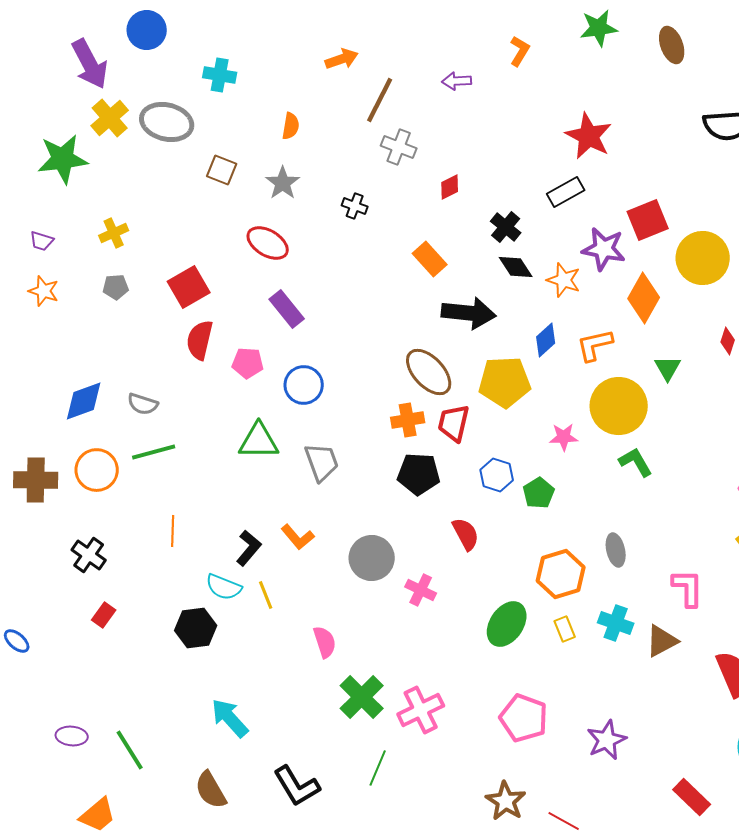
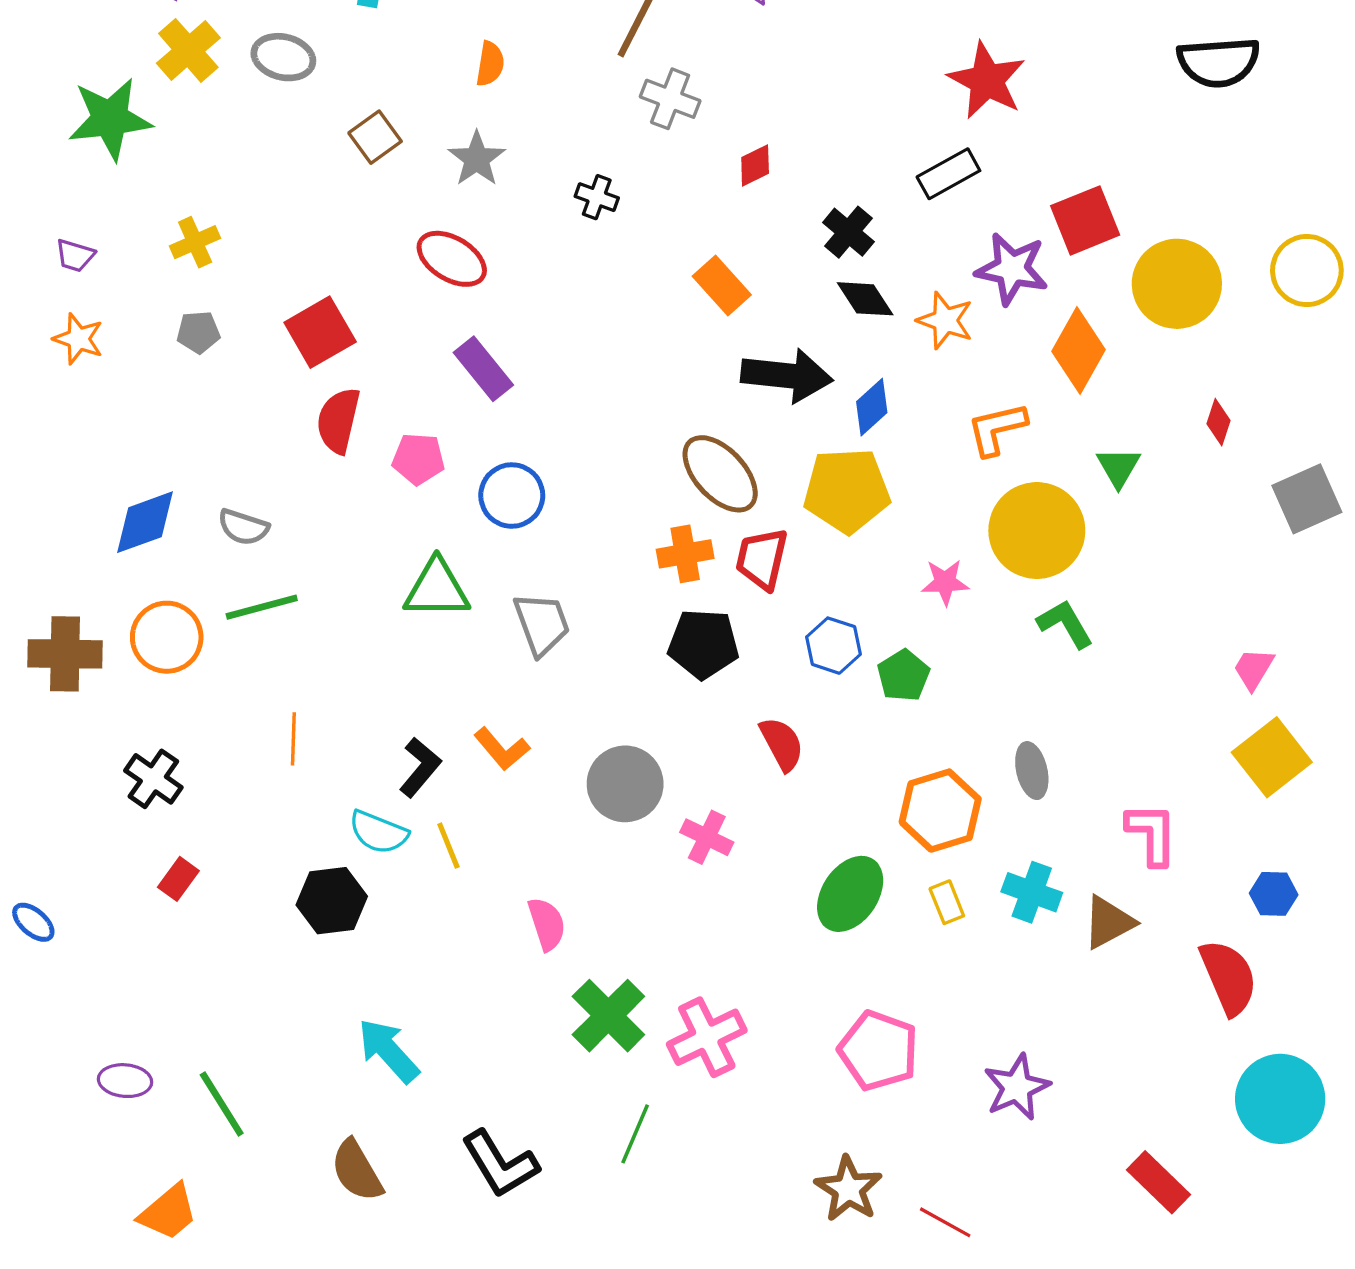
gray ellipse: (167, 122) -> (283, 57), size x0.7
brown square: (222, 170) -> (375, 137), turned 32
blue diamond: (546, 340) -> (872, 407), moved

